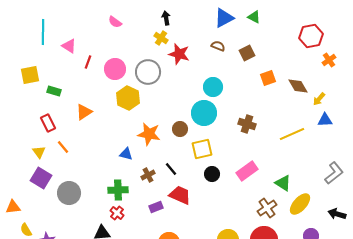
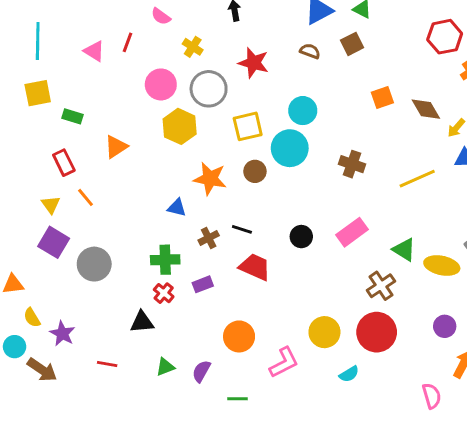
cyan line: (43, 32) -> (38, 41), moved
yellow cross: (161, 38) -> (193, 47), moved
brown square: (247, 53) -> (352, 44), moved
red line: (88, 62) -> (127, 42), moved
yellow square: (202, 149) -> (248, 126), moved
black line: (171, 169) -> (242, 229), turned -32
yellow ellipse: (300, 204) -> (442, 265), moved, turned 60
purple rectangle: (156, 207) -> (203, 284), moved

